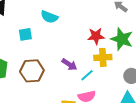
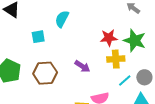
cyan semicircle: (49, 17) -> (62, 19), turned 96
cyan line: (87, 75) -> (125, 81), moved

